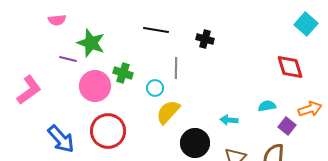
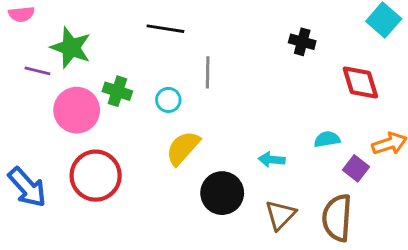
black cross: (205, 39) -> (302, 42), moved
gray line: (176, 68) -> (208, 72), moved
cyan circle: (155, 88) -> (168, 100), moved

